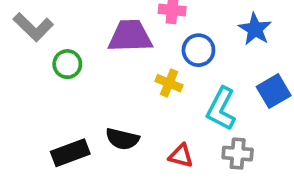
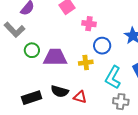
purple trapezoid: (130, 36) -> (55, 57), moved
yellow cross: (169, 83) -> (86, 63), turned -32
red triangle: (181, 156) -> (80, 97), moved

